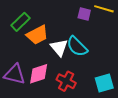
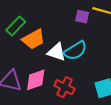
cyan semicircle: (77, 46) -> (75, 51), turned -75
white triangle: (59, 48) -> (57, 52), turned -30

